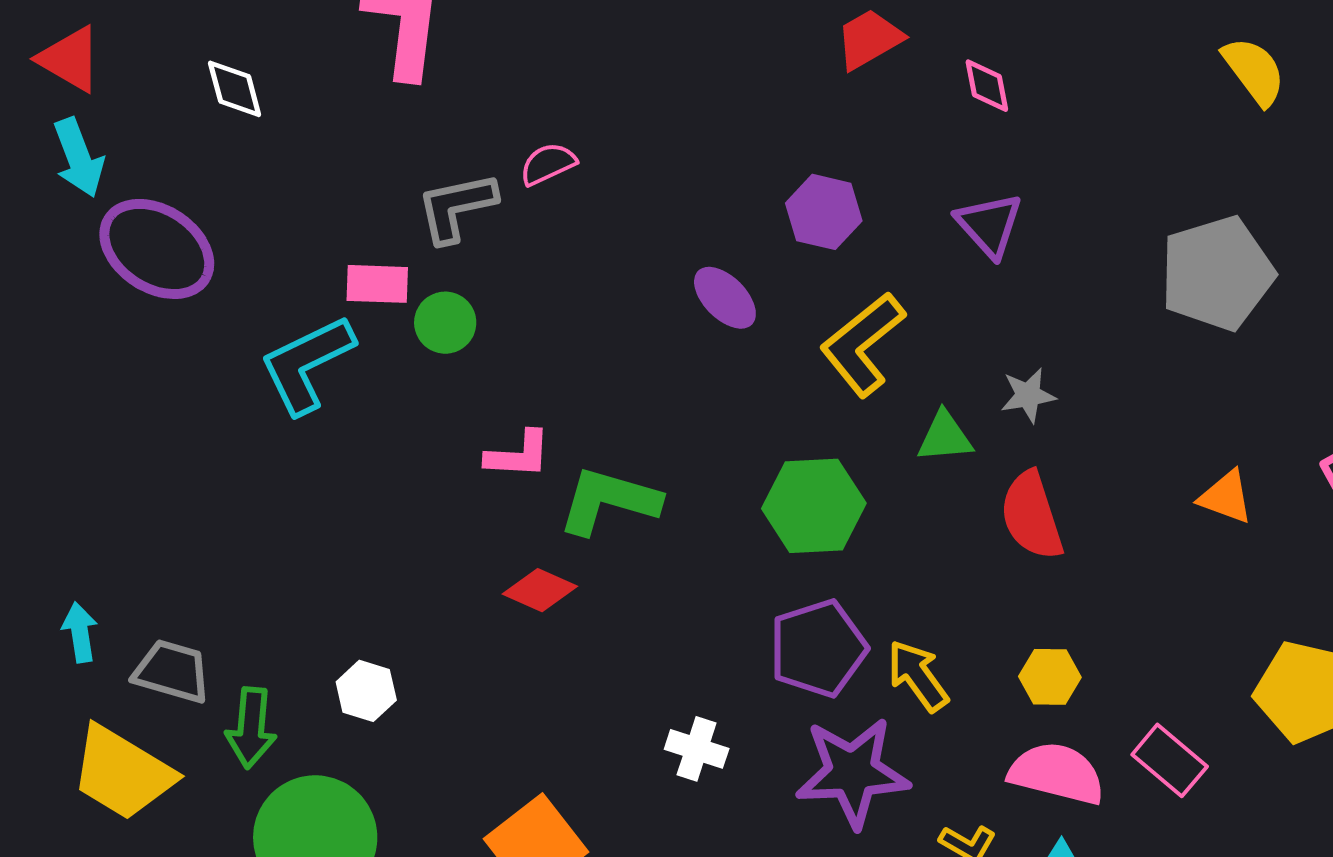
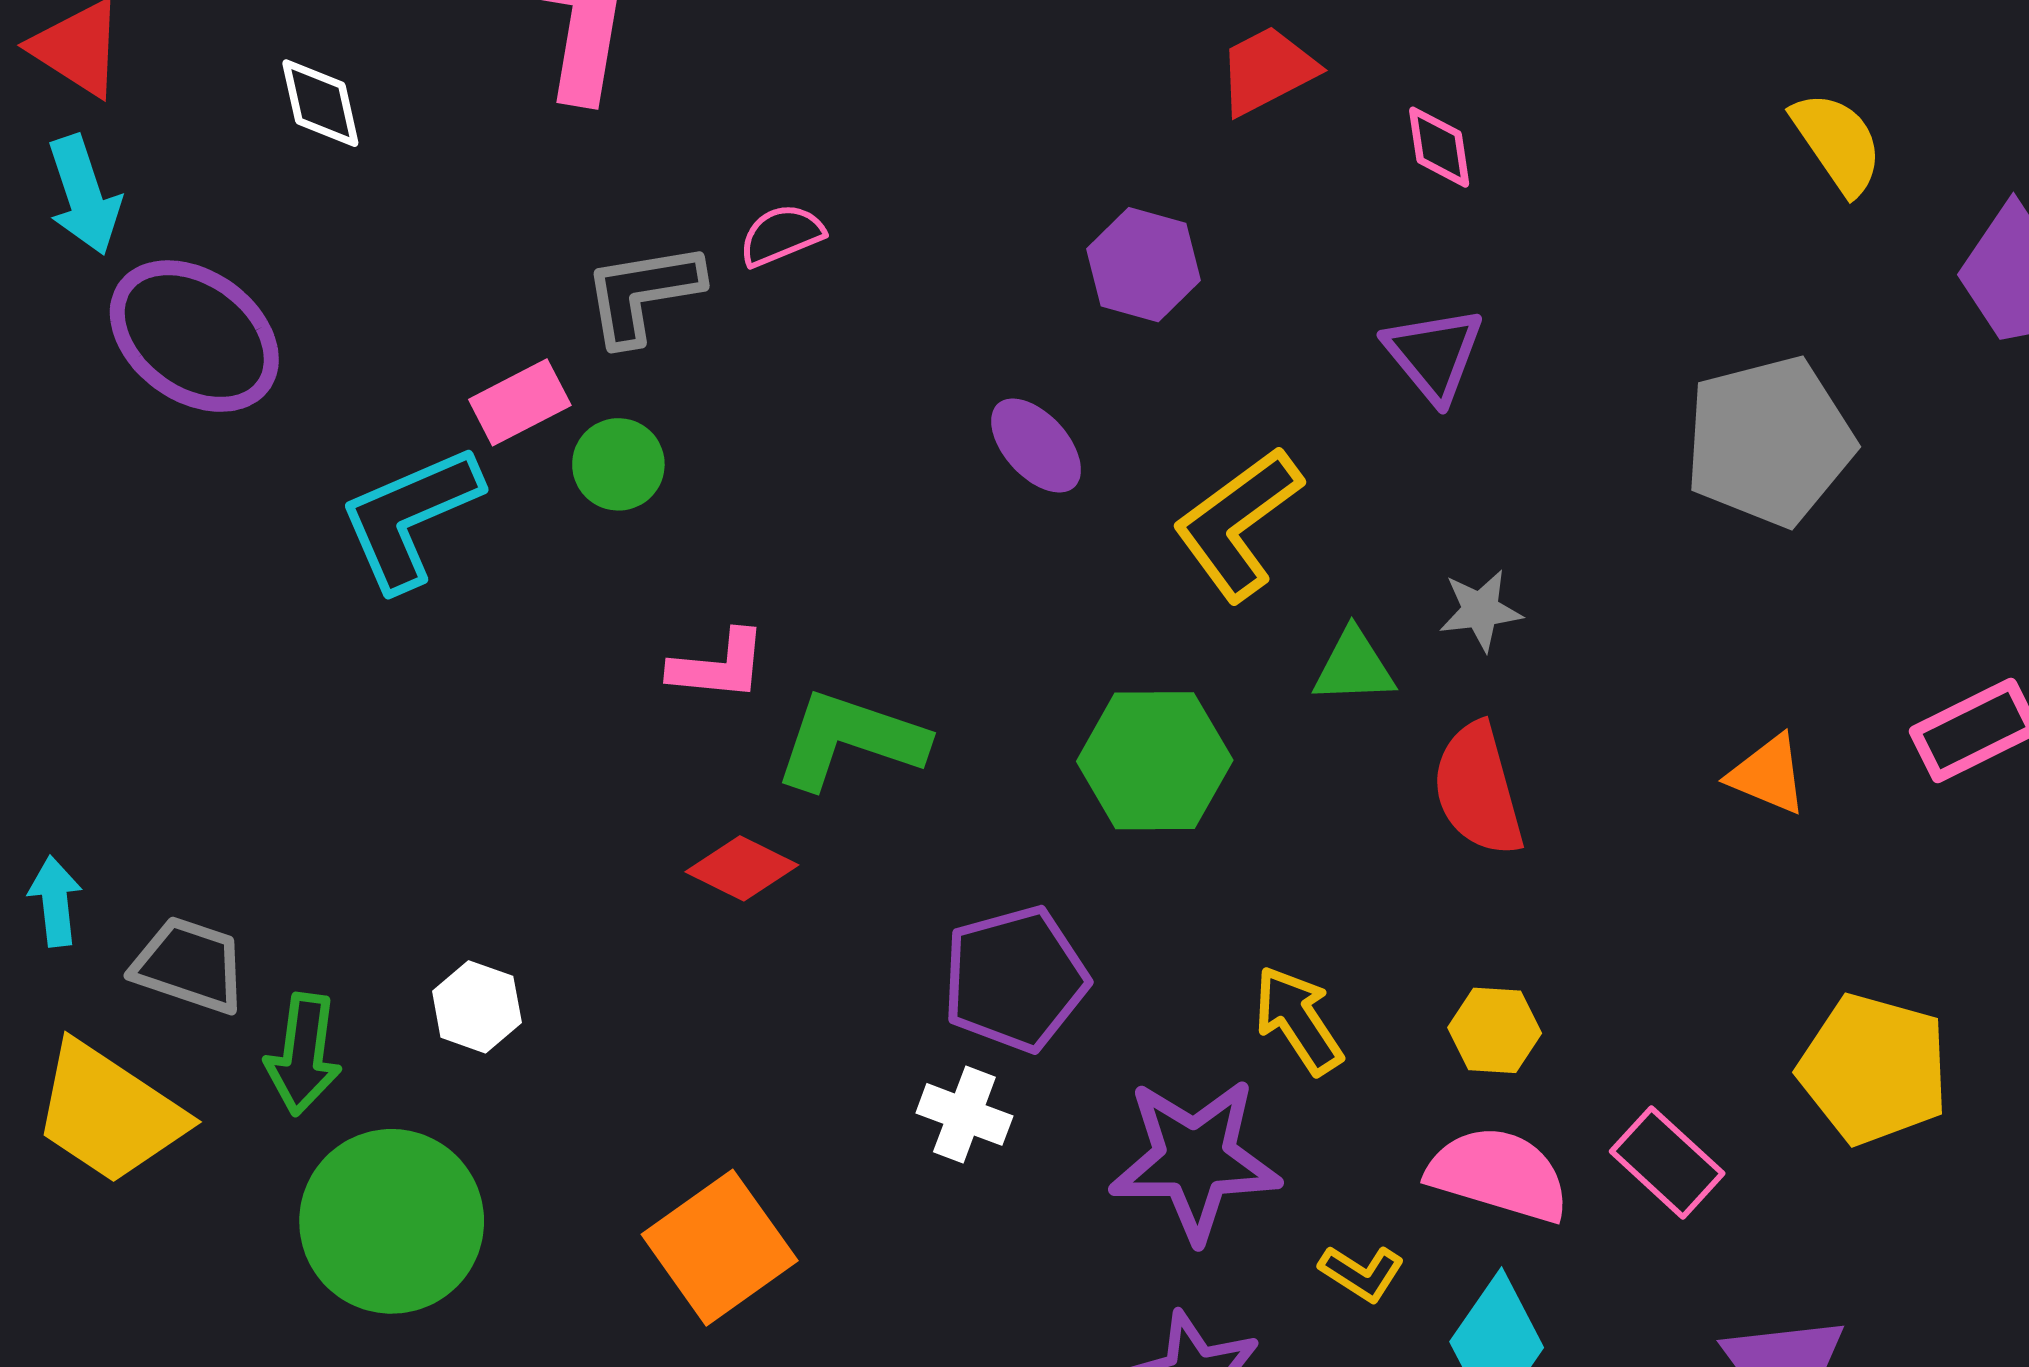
purple hexagon: (824, 212) -> (1143, 265), moved
pink rectangle: (377, 284) -> (520, 402), turned -32
purple pentagon: (818, 648) -> (1015, 979), moved

